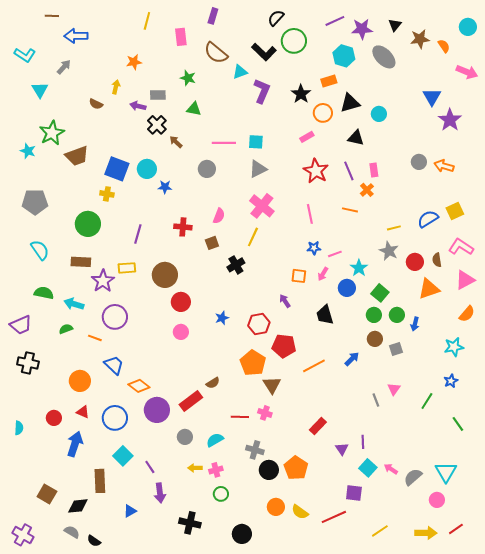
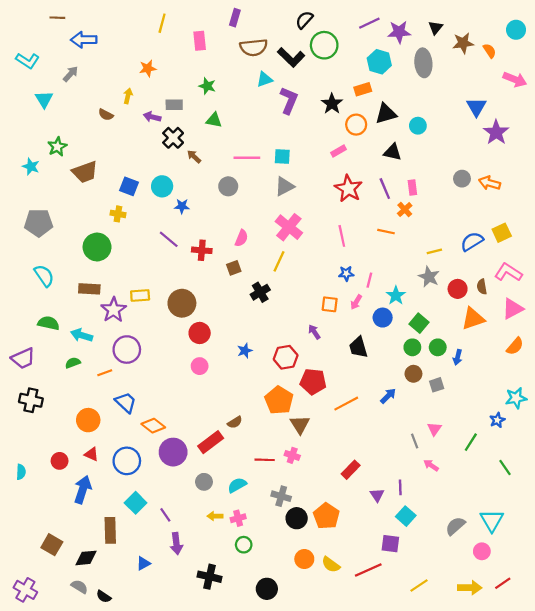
brown semicircle: (216, 53) -> (254, 47), moved, turned -45
gray ellipse: (384, 57) -> (423, 63), turned 40
green star: (52, 133) -> (57, 147), size x0.7
blue square: (117, 169) -> (129, 186), size x0.7
purple line: (138, 234) -> (169, 239), moved, turned -66
pink line: (335, 254) -> (369, 280), turned -56
orange line: (95, 338) -> (105, 373), turned -40
cyan star: (454, 347) -> (516, 398), moved
pink arrow: (391, 469) -> (431, 465), moved

